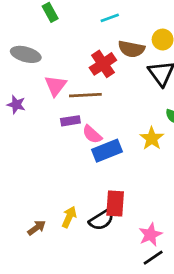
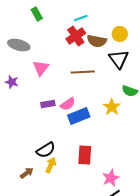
red cross: (103, 64) -> (76, 36), moved
brown line: (85, 95) -> (83, 72), moved
purple rectangle: (70, 121) -> (48, 104), moved
pink semicircle: (92, 134) -> (68, 104), turned -77
black semicircle: (102, 220) -> (46, 150), moved

